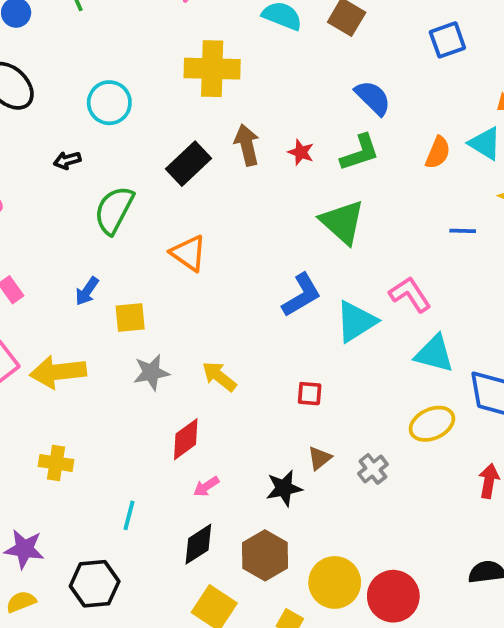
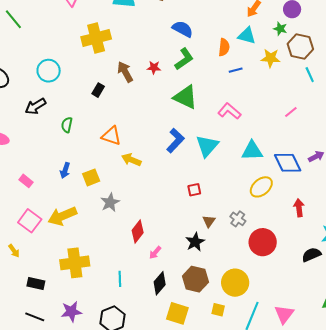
black arrow: (67, 160) -> (36, 106), size x1.5
black rectangle: (189, 164) -> (98, 90), size x0.6
green semicircle: (114, 210) -> (67, 125), size x0.6
blue line: (463, 231) -> (236, 70), moved
pink L-shape: (410, 294) -> (229, 111), moved
yellow arrow: (219, 376) -> (131, 160), moved
yellow cross: (56, 463) -> (75, 263), size x1.6
red circle: (393, 596) -> (263, 242), moved

